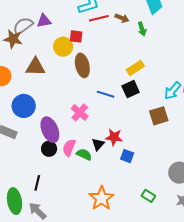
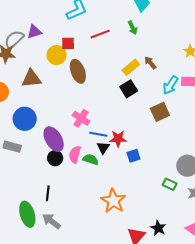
red line: (99, 18) -> (100, 34), moved
brown arrow: (122, 18) -> (150, 63), moved, turned -144
blue line: (106, 94) -> (98, 134), moved
blue square: (127, 156) -> (133, 156), turned -32
green rectangle: (148, 196) -> (170, 184), moved

